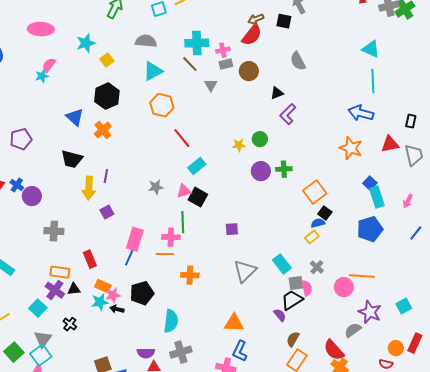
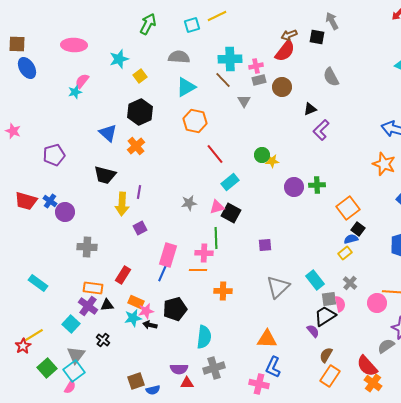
green circle: (260, 139) -> (262, 155), moved
red rectangle: (90, 259) -> (123, 275), turned 54

